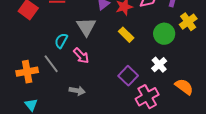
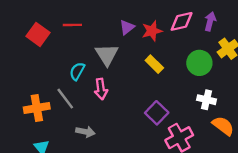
pink arrow: (81, 56) -> (101, 89), turned 36
white cross: (159, 65) -> (207, 100), moved, turned -35
gray arrow: (77, 91) -> (85, 132), moved

